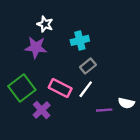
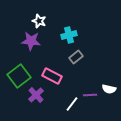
white line: (86, 89) -> (72, 104), moved

